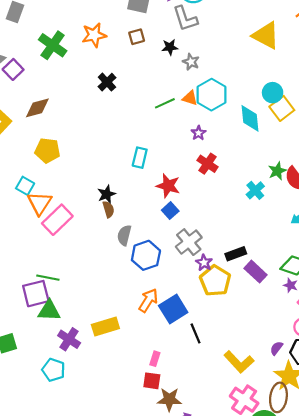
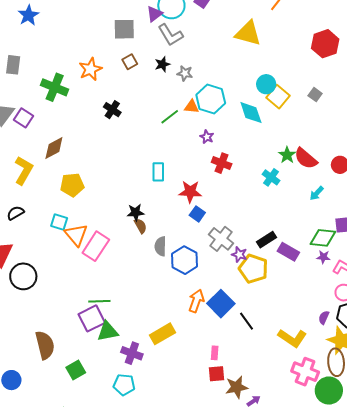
black star: (107, 194) -> (136, 212), turned 30

